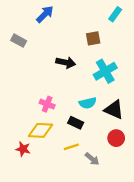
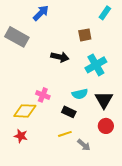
gray rectangle: (19, 41) -> (17, 37), size x1.6
black triangle: (114, 110) -> (104, 100), turned 36
yellow diamond: (41, 130) -> (25, 111), moved

